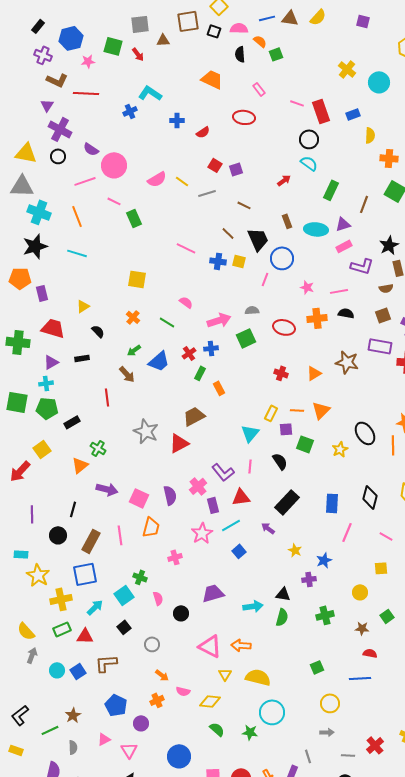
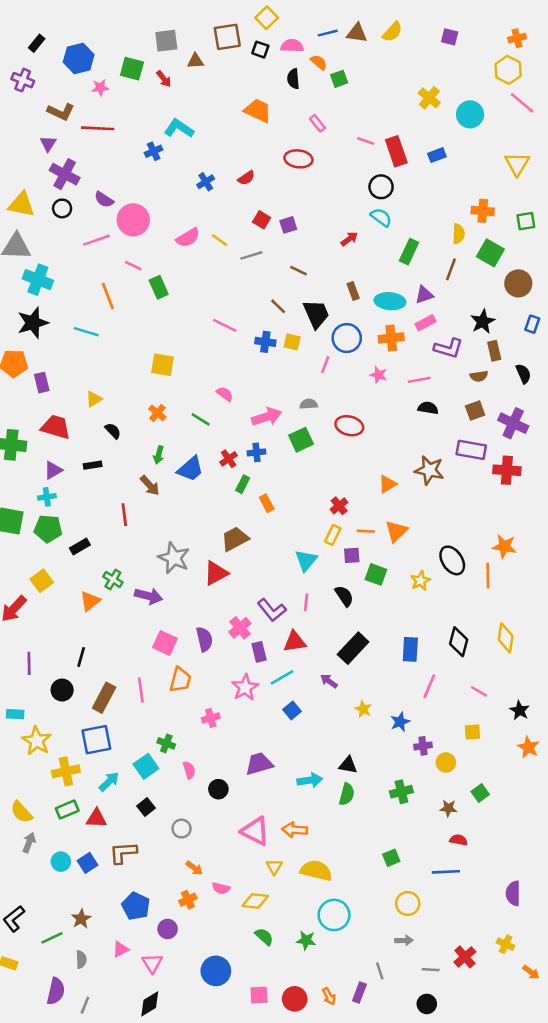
purple cross: (43, 55) -> (23, 80), moved
blue cross: (177, 120) -> (206, 182), moved, turned -32
yellow semicircle: (370, 135) -> (459, 234), moved
orange line: (77, 216) -> (108, 296), moved
orange cross: (317, 318) -> (391, 338), moved
green arrow: (134, 350) -> (159, 455), turned -40
red cross: (281, 373) -> (339, 506), moved, turned 32
purple arrow: (107, 489) -> (148, 596), moved
purple cross: (309, 579) -> (423, 746), moved

